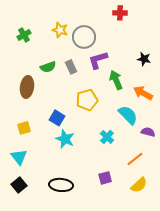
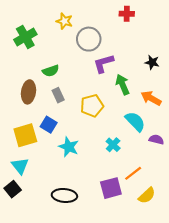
yellow star: (60, 30) -> (64, 21), moved
green cross: (24, 35) -> (25, 37), size x1.5
gray rectangle: (71, 67) -> (58, 95), moved
blue square: (57, 118) -> (49, 125), moved
yellow square: (24, 128) -> (25, 135), size x1.6
orange line: (135, 159) -> (133, 173), moved
purple square: (105, 178) -> (111, 188), size x1.5
black square: (19, 185) -> (13, 189), moved

